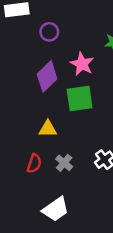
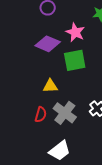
purple diamond: (47, 76) -> (48, 44), turned 70
gray cross: (64, 163) -> (65, 113), size x1.6

